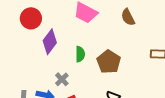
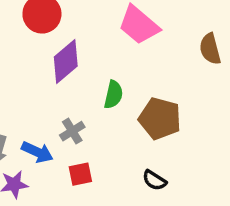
brown pentagon: (109, 62) -> (160, 119), turned -30

